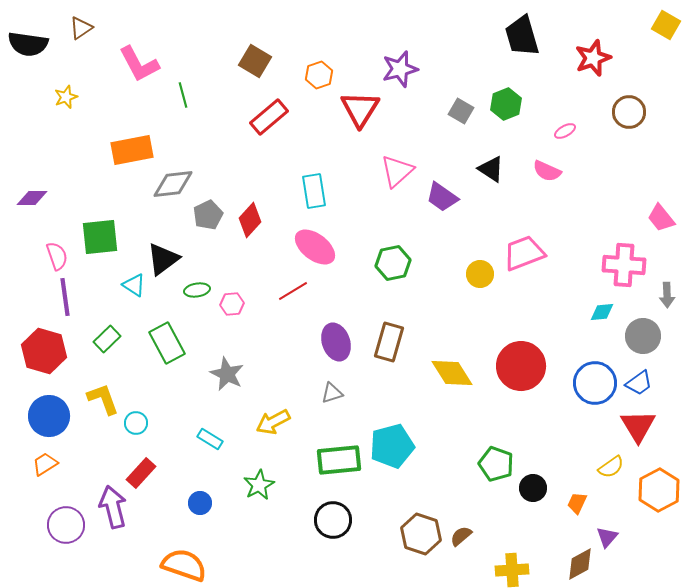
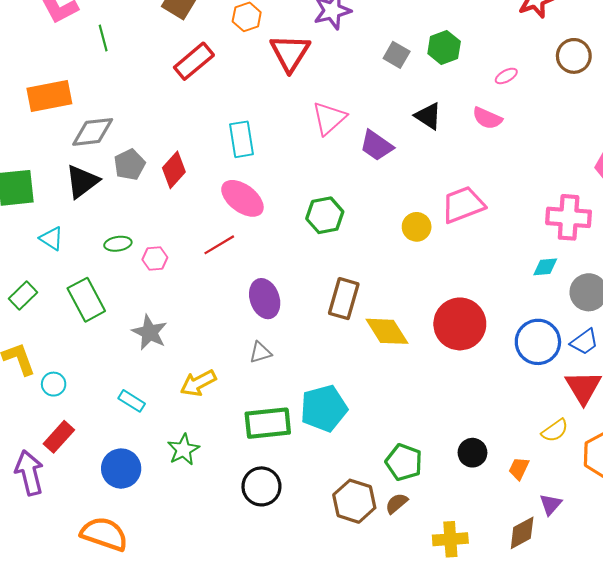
black triangle: (163, 259) -> (82, 181), moved
brown rectangle: (389, 342) -> (344, 299), moved
green pentagon: (496, 464) -> (404, 462), moved
blue circle: (200, 503) -> (121, 469), size x1.6

